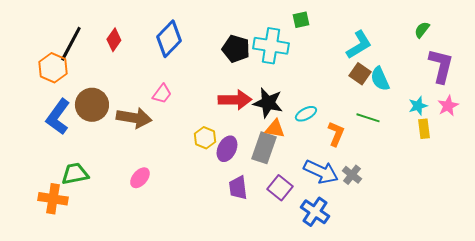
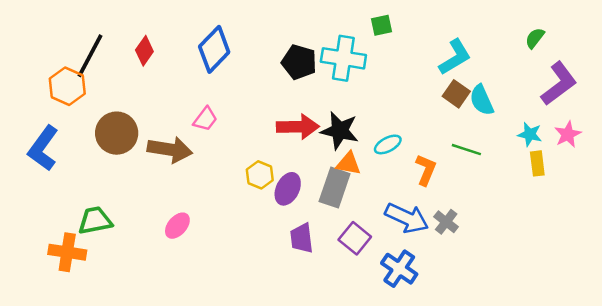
purple L-shape: (441, 66) -> (559, 84), turned 39
cyan star: (418, 106) -> (530, 134), turned 30
blue L-shape: (58, 117) -> (43, 148), moved

